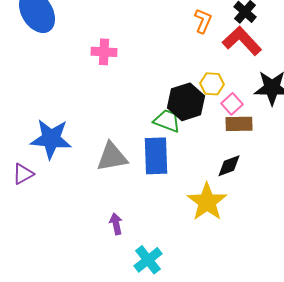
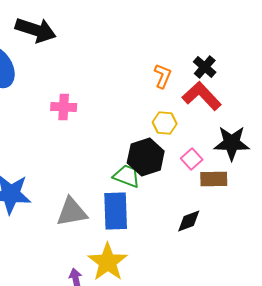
yellow hexagon: (212, 84) -> (165, 123), moved
brown rectangle: (239, 124) -> (214, 179), moved
yellow star: (207, 202) -> (108, 262), moved

